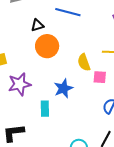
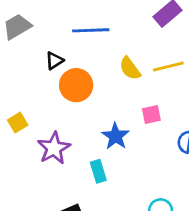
yellow semicircle: (84, 62) -> (130, 68), moved
pink square: (100, 77) -> (151, 114), moved

